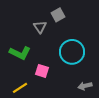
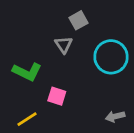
gray triangle: (40, 27) -> (64, 45), moved
cyan circle: (72, 52) -> (111, 57), moved

